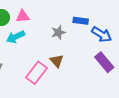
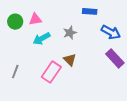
blue rectangle: (81, 21) -> (90, 11), moved
cyan arrow: (16, 37) -> (42, 39), moved

